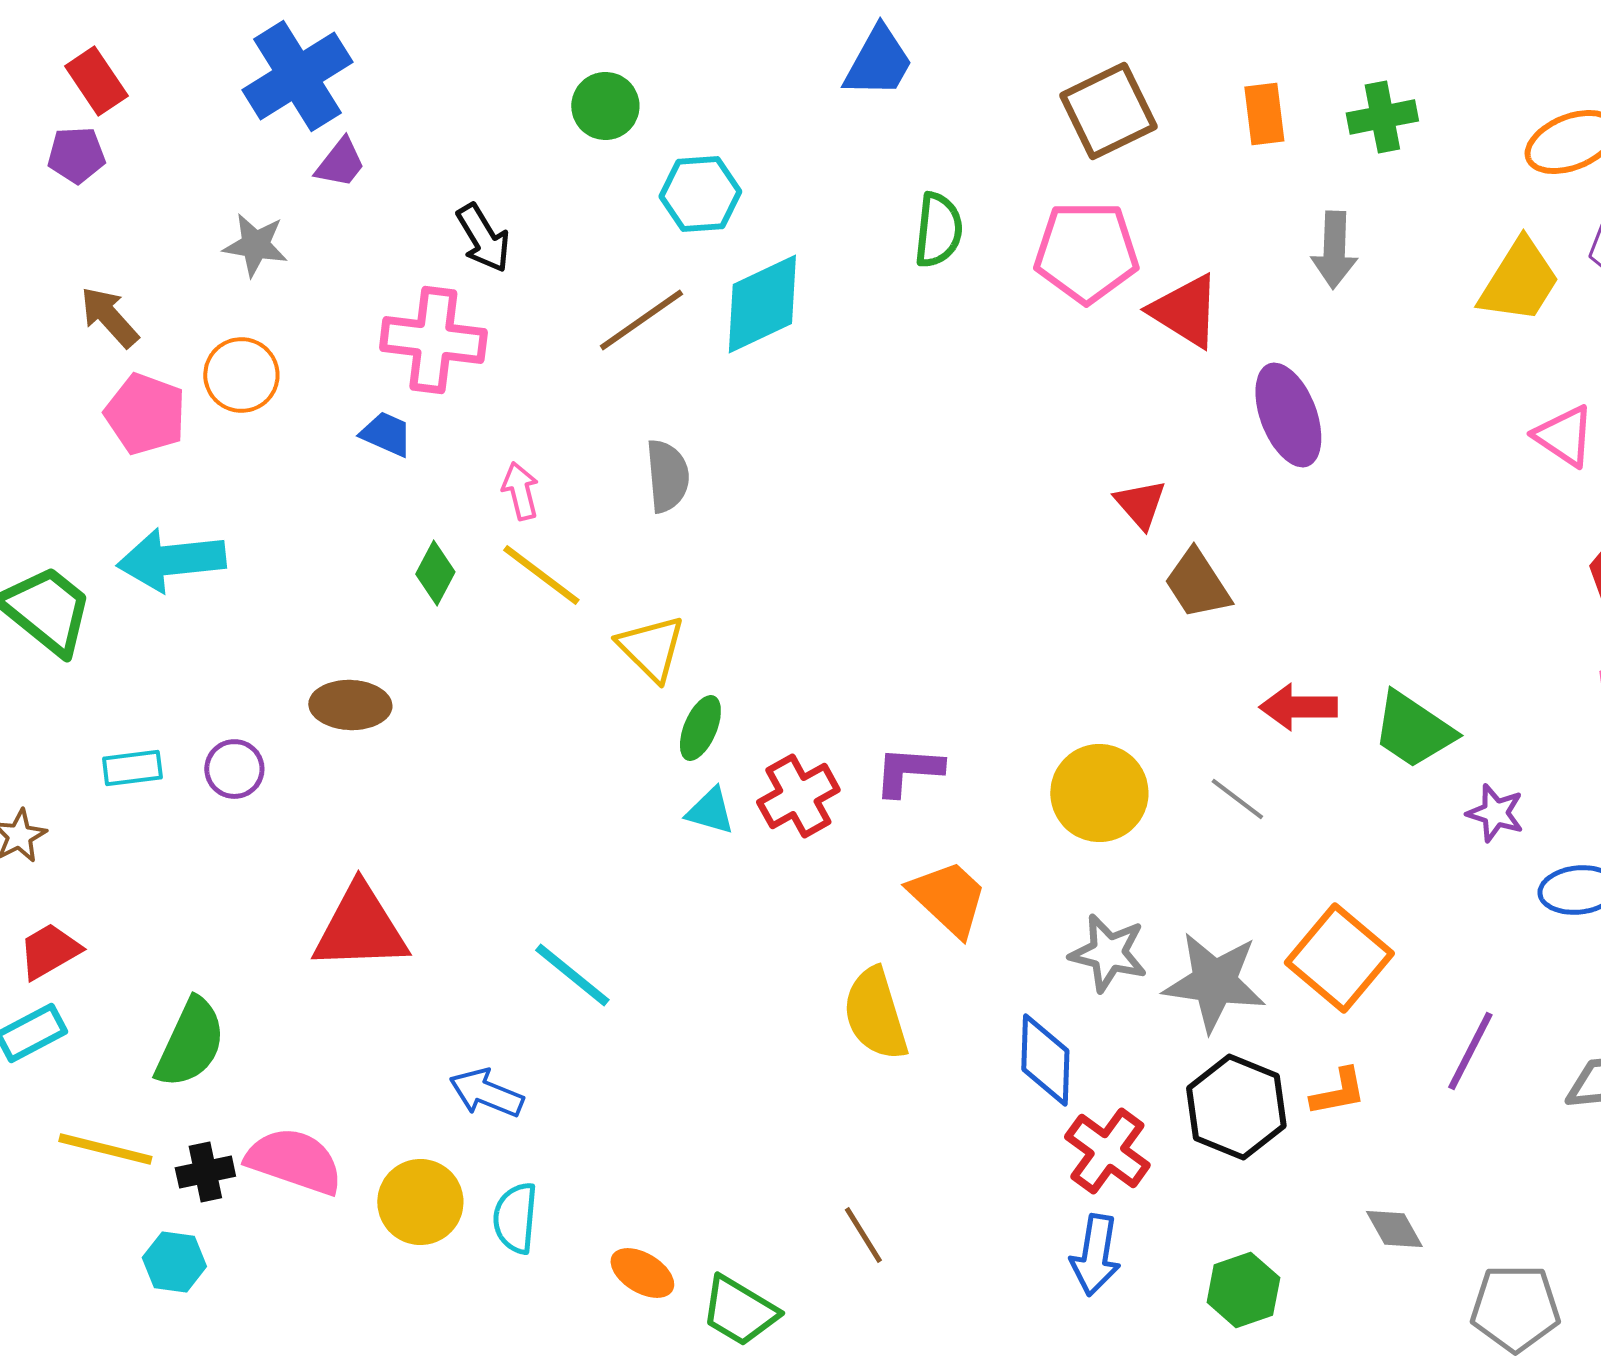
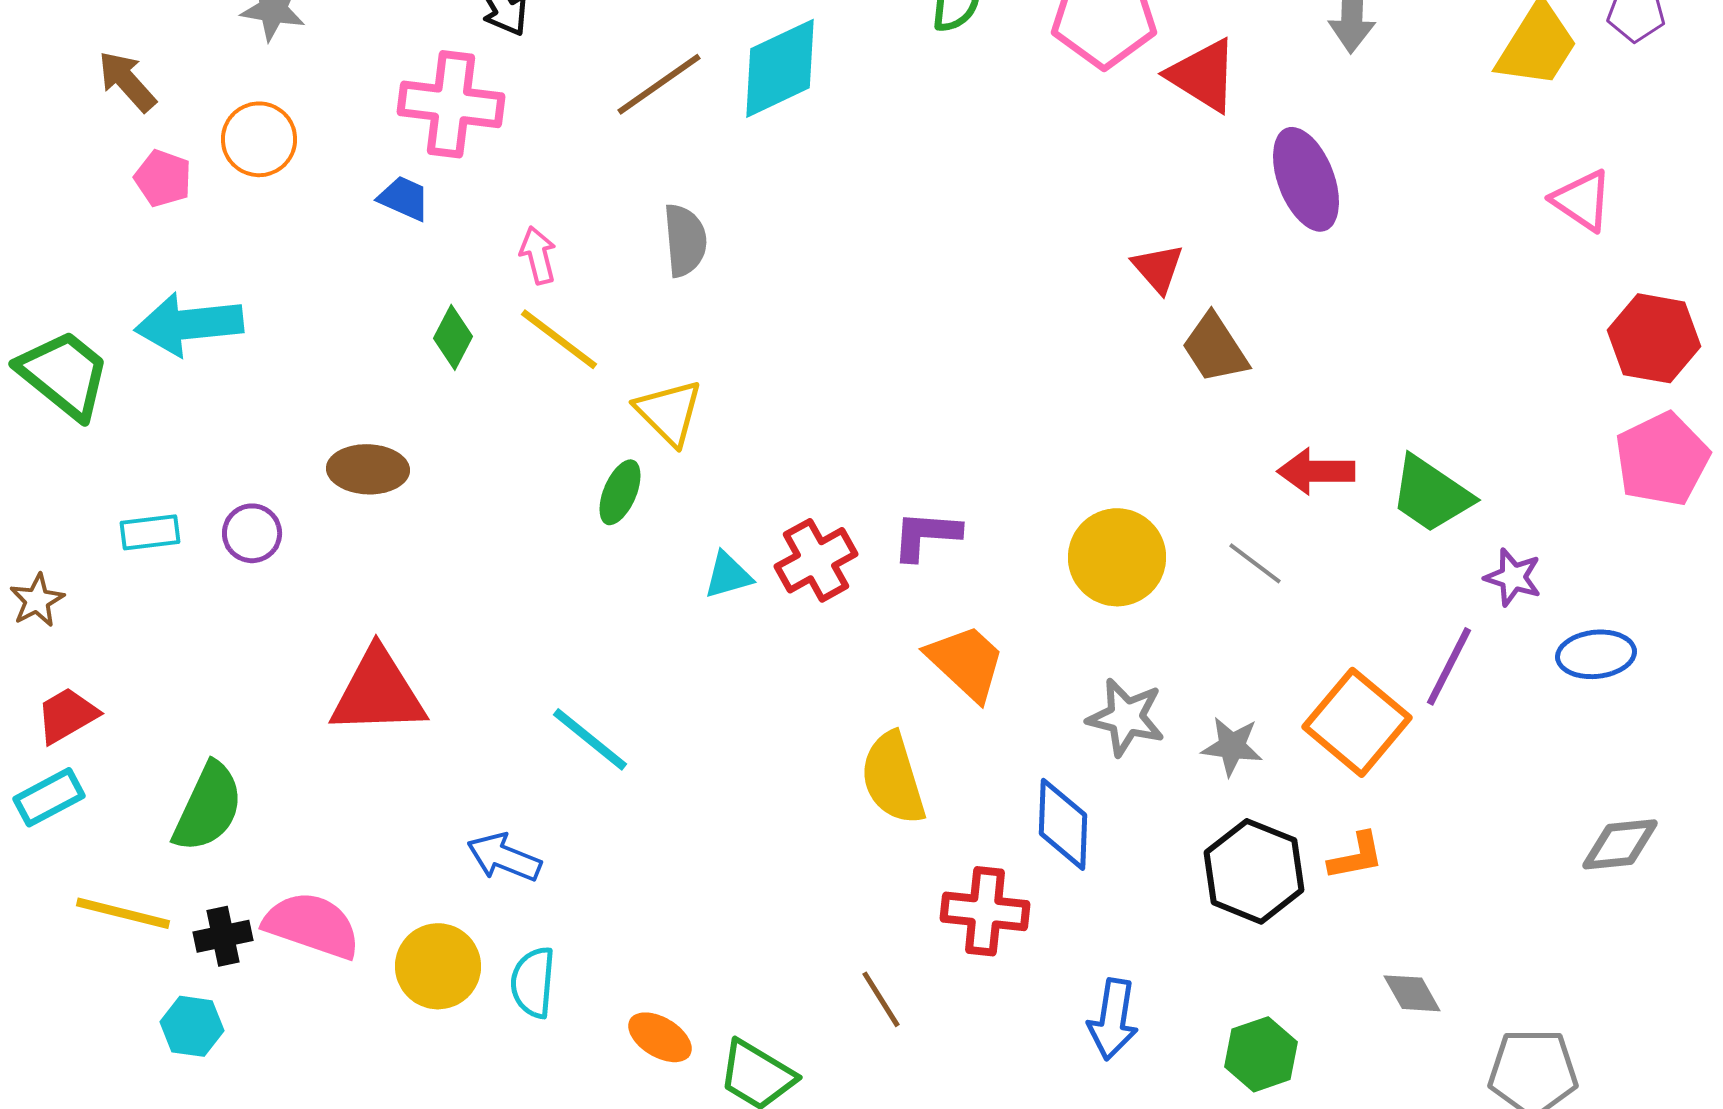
pink pentagon: (145, 414) -> (163, 178), size x0.7
green ellipse: (700, 728) -> (620, 492), moved
cyan triangle: (710, 811) -> (728, 575), turned -32
gray star: (1214, 982) -> (1232, 746), size x0.6
purple line: (1470, 1051) -> (1449, 666), moved
red cross: (1107, 1151) -> (985, 911), moved, turned -30

